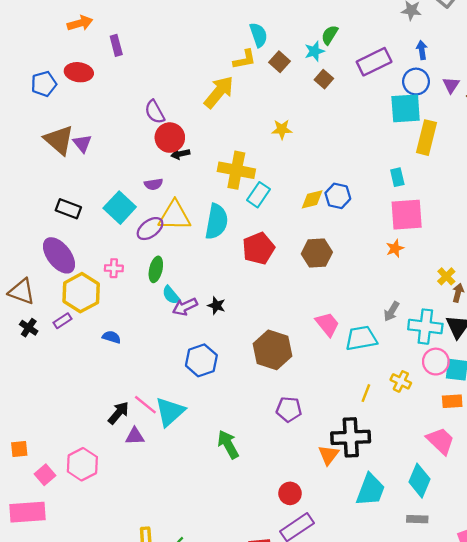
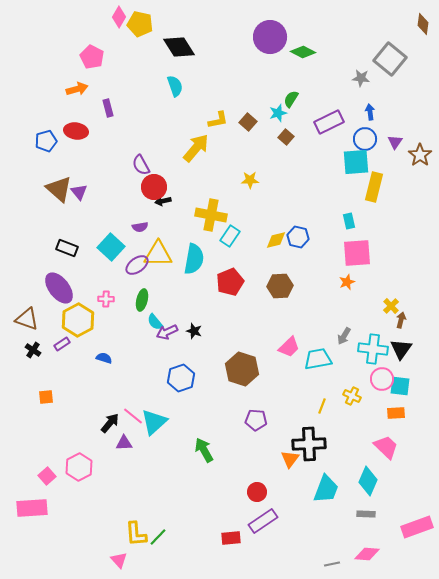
cyan semicircle: (259, 35) -> (175, 86), moved
pink trapezoid: (327, 324) -> (289, 347), turned 85
orange square: (19, 449) -> (46, 397), moved

